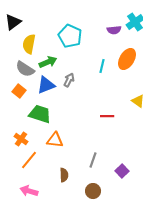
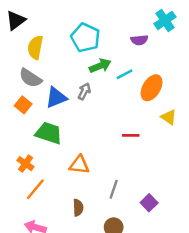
purple semicircle: (114, 30) -> (139, 40), moved
orange ellipse: (127, 59) -> (152, 88), moved
green arrow: (48, 62) -> (100, 66), moved
cyan line: (102, 66) -> (125, 74), turned 48
orange triangle: (55, 140) -> (79, 165), moved

